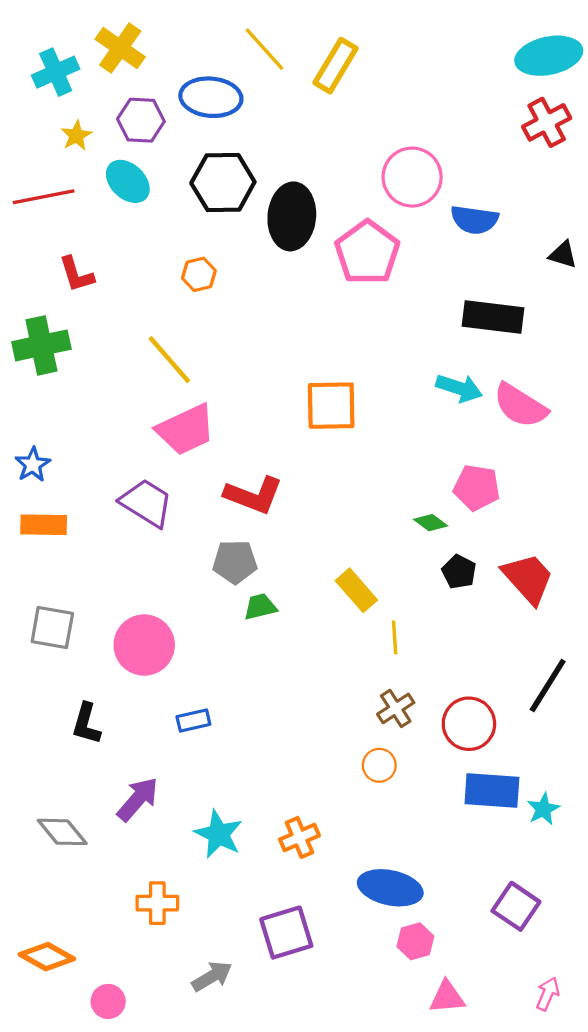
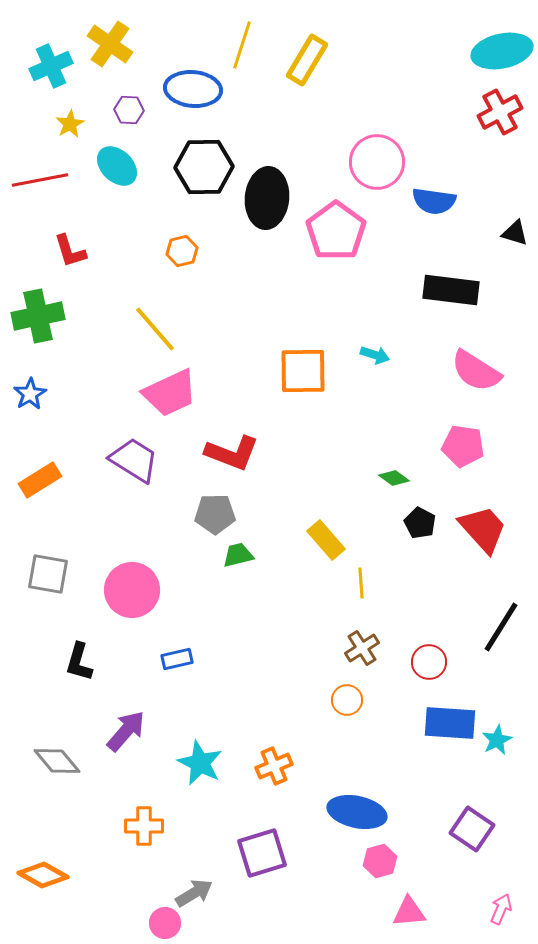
yellow line: (264, 49) -> (242, 45), turned 60
purple hexagon: (141, 120) -> (129, 110), size x0.7
cyan arrow: (459, 388) -> (375, 355), moved, size x0.7
blue star: (33, 465) -> (30, 394), moved
pink pentagon: (477, 488) -> (463, 446), moved
orange rectangle: (44, 525) -> (40, 480), turned -33
red circle: (469, 724) -> (429, 662), size x0.7
pink circle: (108, 1001) -> (165, 923), moved

